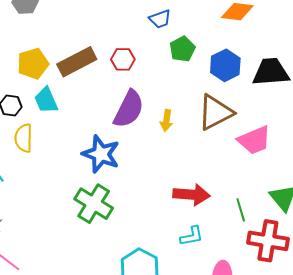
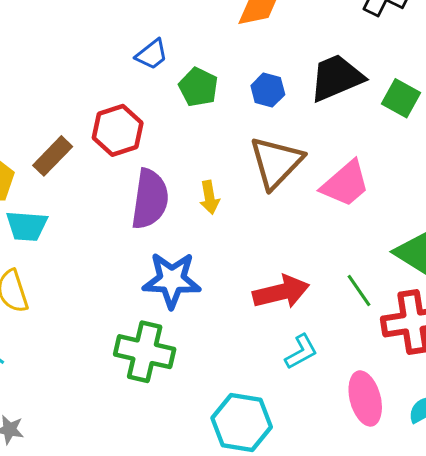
red hexagon: (123, 59) -> (118, 130), size x1.4
brown rectangle: (77, 62) -> (53, 156), size x0.7
blue hexagon: (225, 65) -> (268, 90), size x0.7
cyan trapezoid: (46, 100) -> (27, 226), turned -44
blue star: (101, 154) -> (172, 280), moved

